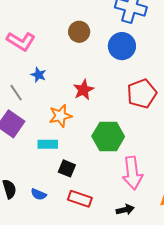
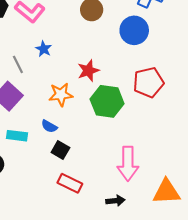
green hexagon: (108, 136) -> (107, 101), moved
cyan rectangle: (48, 144) -> (17, 136), moved
blue semicircle: (39, 194) -> (49, 126), moved

